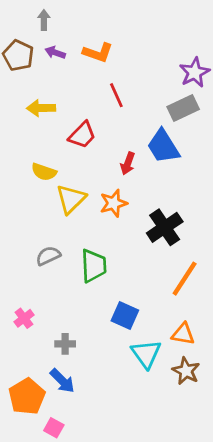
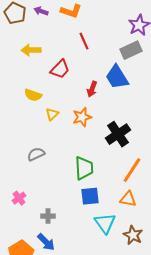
yellow triangle: (71, 199) -> (52, 114), size x0.6
green trapezoid: (94, 266) -> (84, 168), moved
blue square: (125, 315) -> (90, 196), turned -30
orange triangle: (183, 334) -> (128, 199), moved

